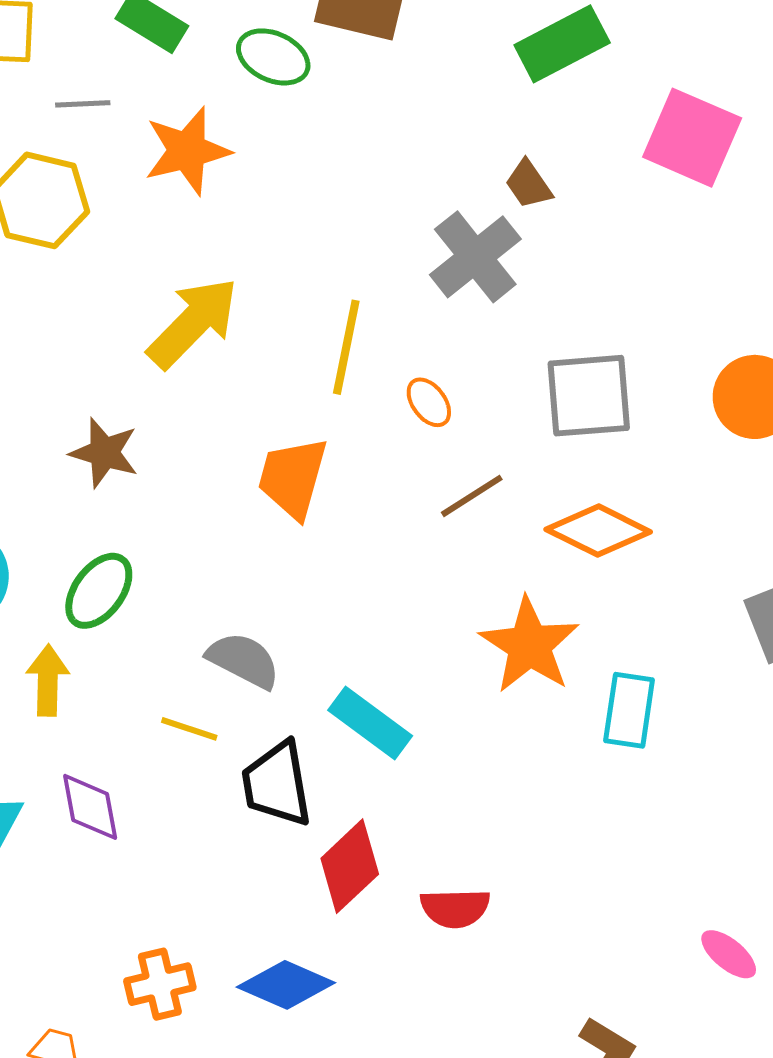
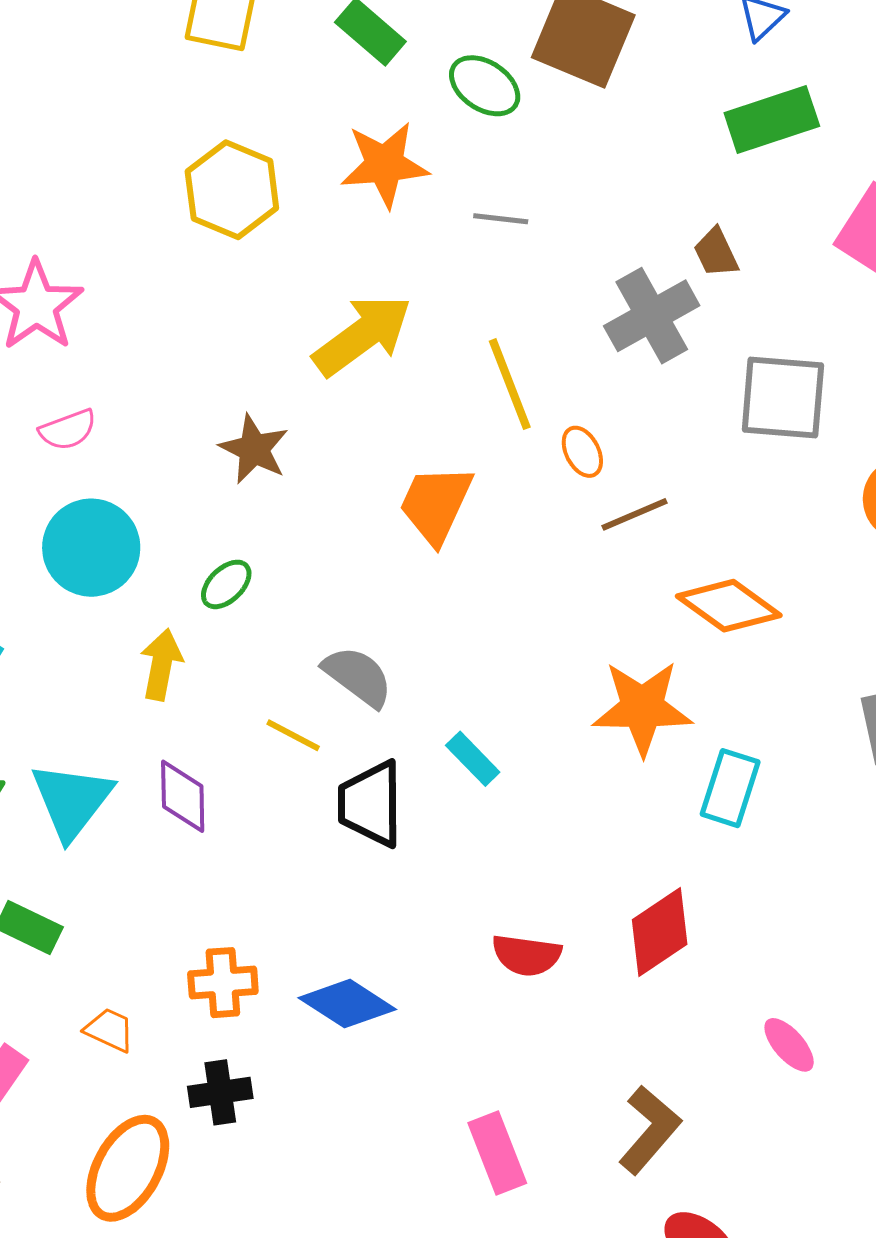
gray line: (83, 104) -> (501, 219), moved
yellow line: (346, 347) -> (510, 384), turned -42
gray square: (589, 396) -> (783, 397), moved
brown line: (472, 496) -> (634, 514), moved
green ellipse: (99, 591) -> (226, 584), size x0.7
orange star: (529, 645) -> (642, 708), turned 30
cyan rectangle: (370, 723) -> (473, 759), size x0.7
red diamond: (350, 866) -> (660, 932), moved

